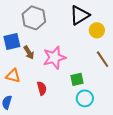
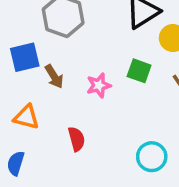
pink star: (54, 58) -> (99, 85), size x0.6
green square: (77, 79) -> (139, 71), moved, turned 32

